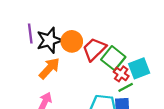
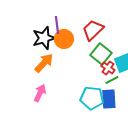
purple line: (30, 34) -> (57, 25), moved
red trapezoid: (94, 49) -> (93, 30), moved

